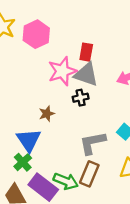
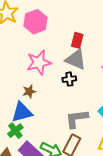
pink star: (62, 71) -> (39, 63), moved
brown star: (47, 114) -> (29, 91), moved
blue triangle: (29, 140) -> (22, 112), turned 45

